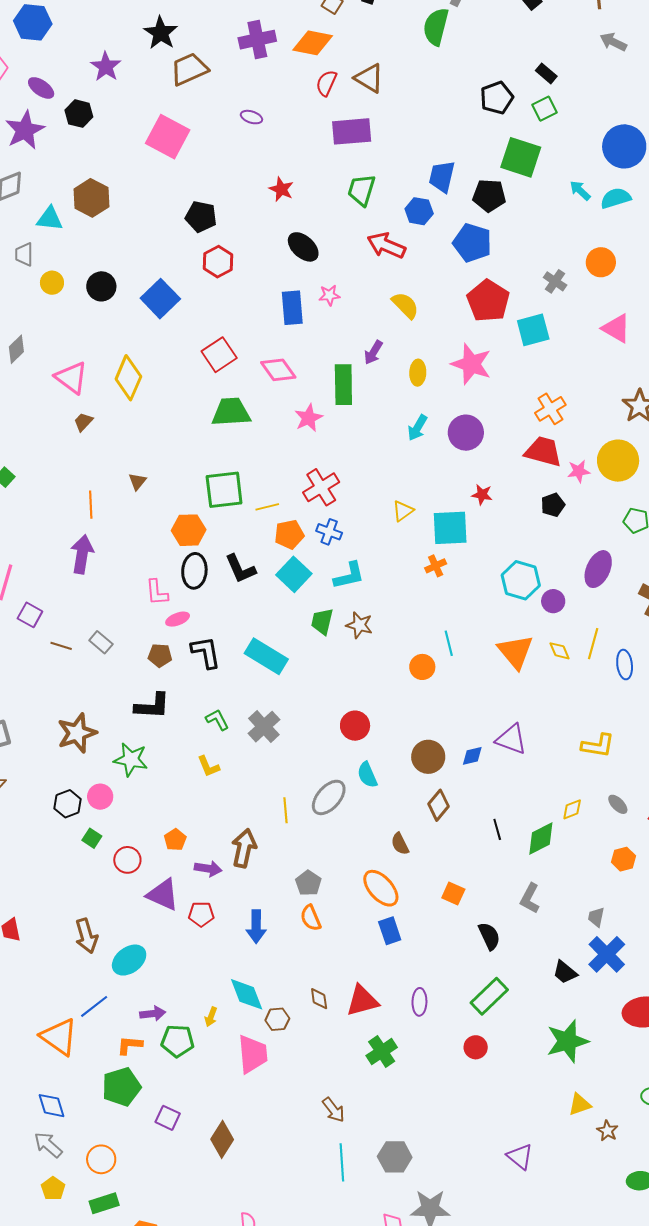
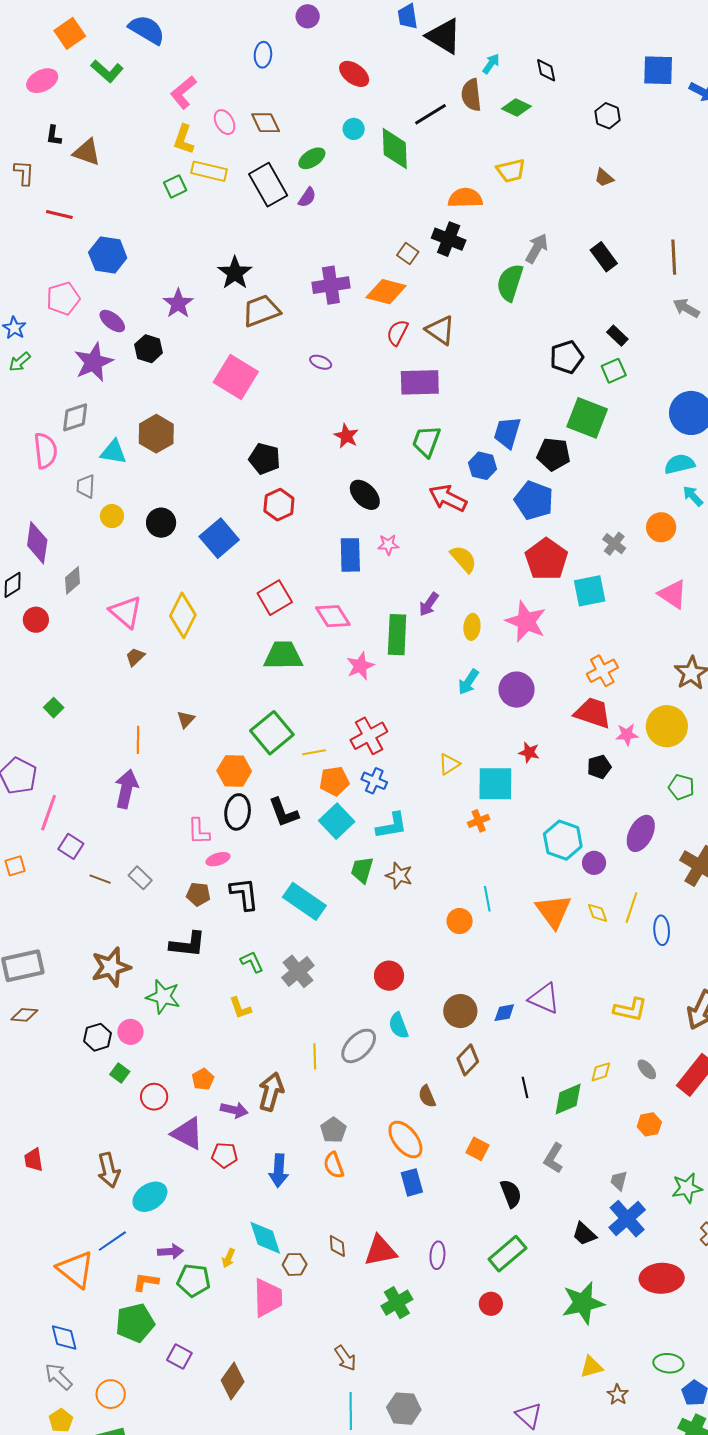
cyan arrow: (580, 190) -> (693, 496), moved
green square: (224, 490) -> (272, 733), turned -36

